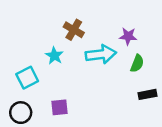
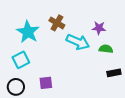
cyan arrow: (101, 54) -> (78, 42), turned 30
cyan star: (54, 56) -> (28, 32), moved, size x1.6
green semicircle: (137, 63) -> (106, 49), turned -104

